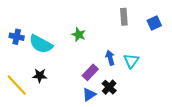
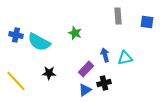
blue square: (154, 23) -> (147, 22), turned 32
cyan triangle: (131, 61) -> (125, 58), turned 42
black star: (40, 76) -> (49, 73), moved
black cross: (109, 87) -> (104, 83), turned 32

